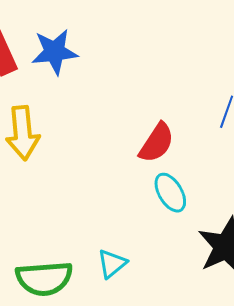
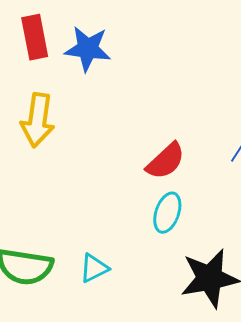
cyan ellipse: (170, 193) -> (167, 213), turned 36

